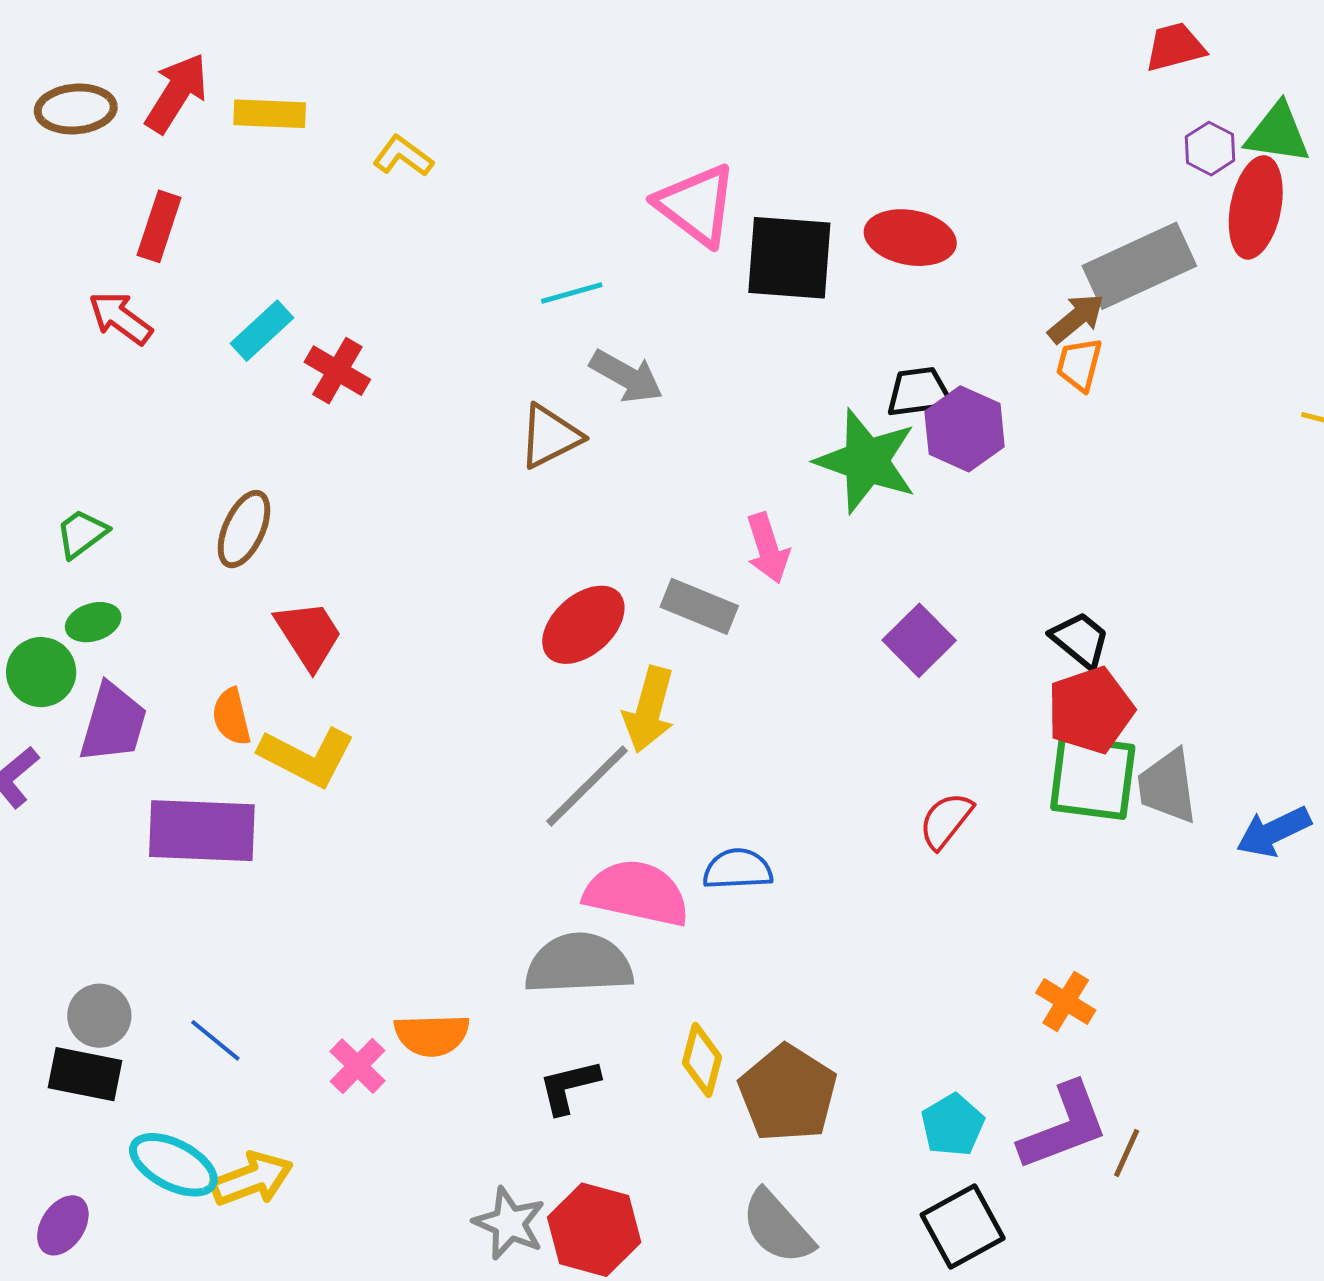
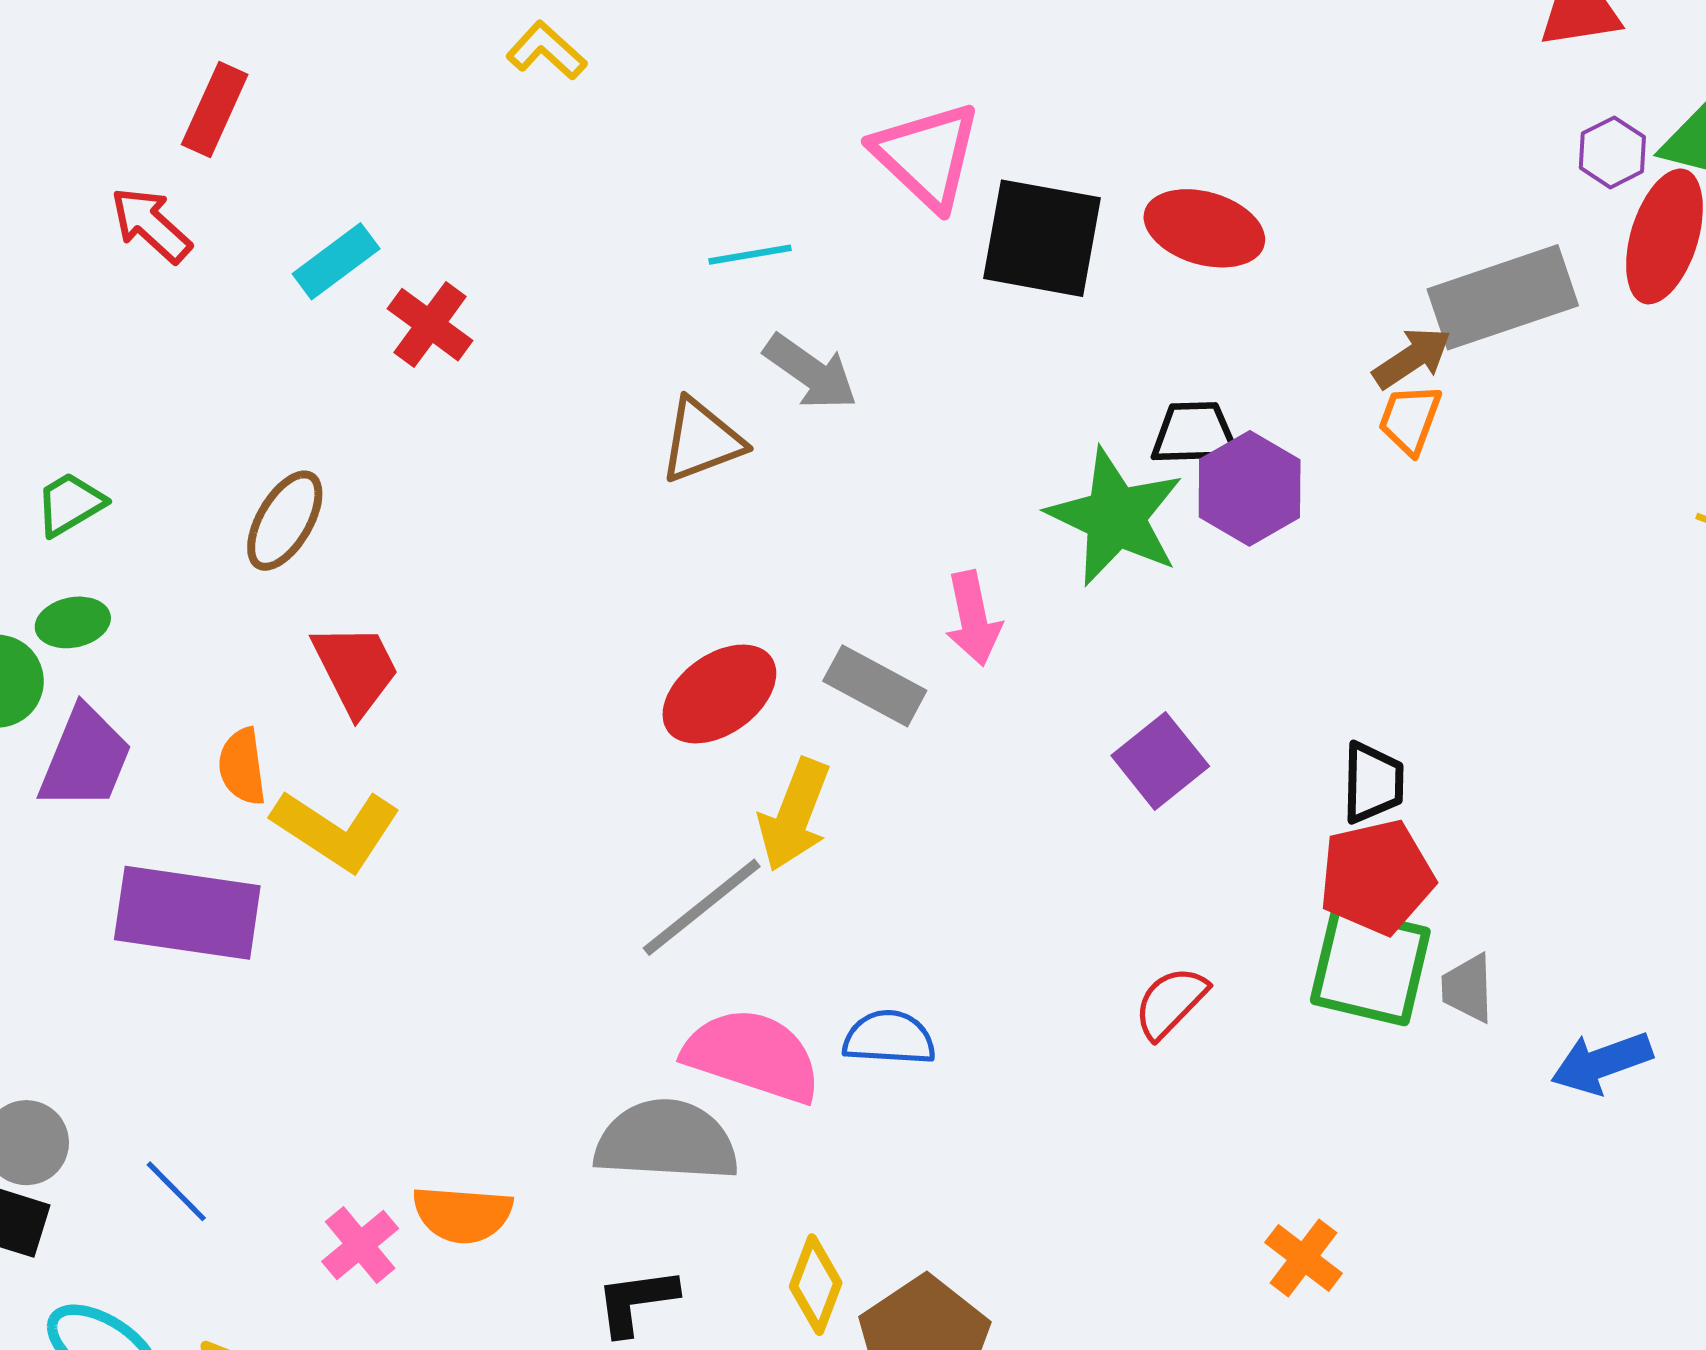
black trapezoid: (1080, 640) -> (1373, 783), turned 46
gray trapezoid: (1167, 786) -> (1468, 988), size x0.7

